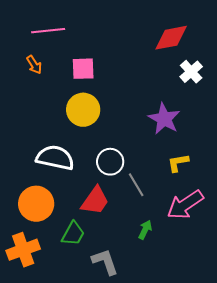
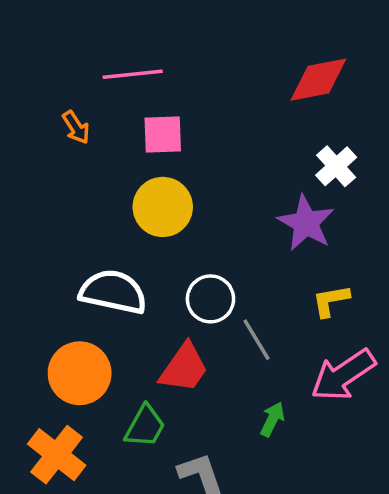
pink line: (48, 31) -> (133, 74), moved
white cross: (191, 72) -> (336, 166), moved
orange cross: (23, 250) -> (57, 455), turned -32

